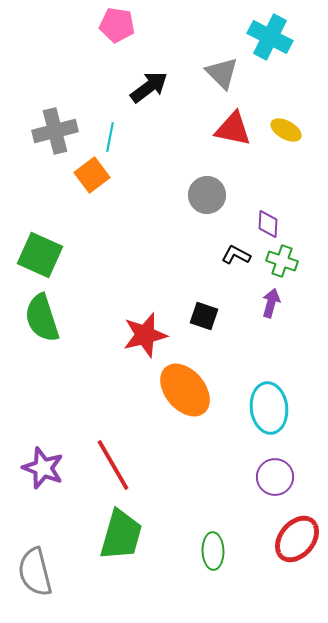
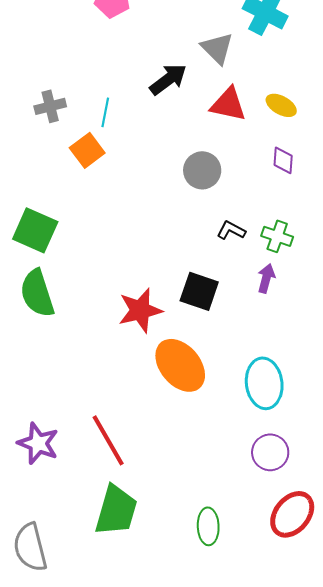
black arrow: (149, 87) -> (168, 79), moved
gray cross: (55, 131) -> (50, 106), size x0.7
purple diamond: (268, 224) -> (283, 160), moved
black square: (204, 316) -> (199, 291), size x1.4

